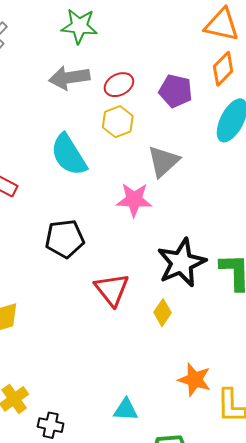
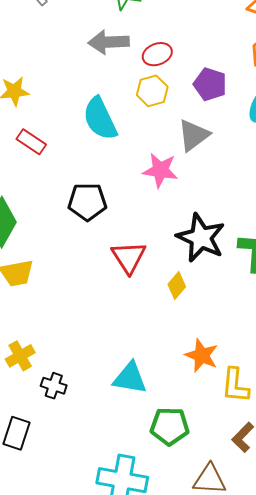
purple pentagon: (176, 91) -> (210, 84), moved
black star: (181, 263) -> (201, 238), turned -30
cyan triangle: (126, 410) -> (130, 378), size x1.4

